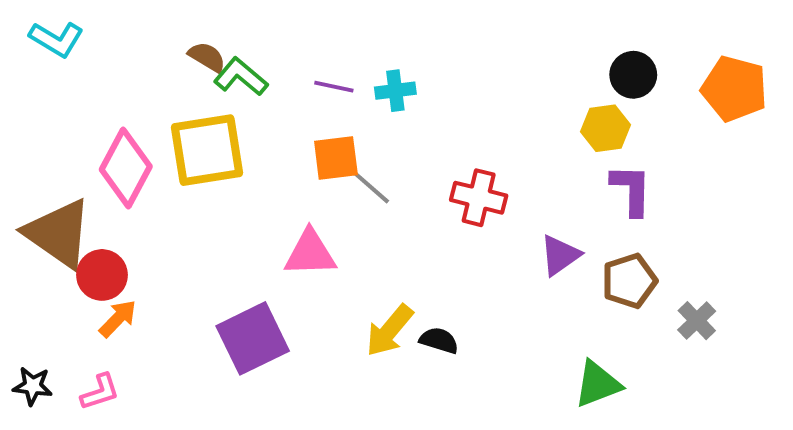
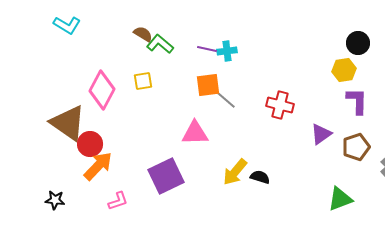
cyan cross: (395, 91) -> (227, 51), moved
yellow square: (207, 150) -> (143, 81), size x0.5
orange arrow: (118, 319) -> (98, 166), size x1.5
pink L-shape: (100, 392) -> (118, 201), moved

